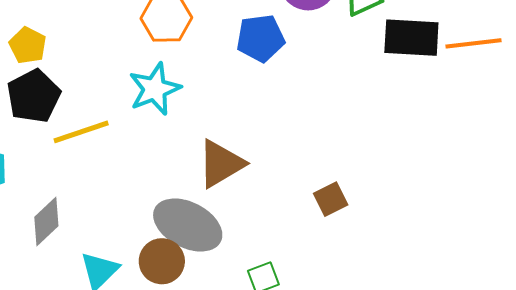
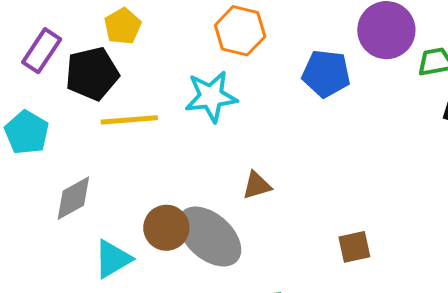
yellow pentagon: (28, 45) -> (123, 26), moved
brown triangle: (221, 164) -> (257, 185), size x0.6
brown circle: (162, 261) -> (166, 228), moved

